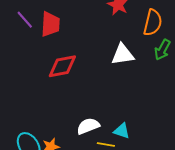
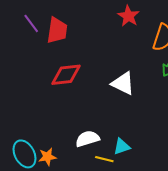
white triangle: (123, 55) -> (123, 83), moved, turned 30
cyan triangle: (122, 131) -> (122, 147), turned -42

